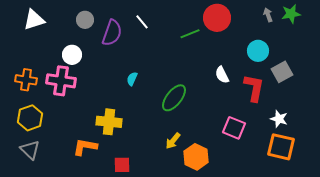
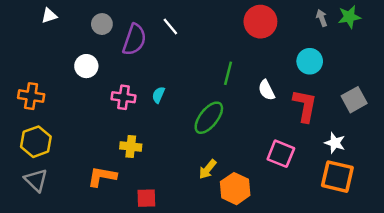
white triangle: (34, 20) -> (49, 16), moved, size x0.6
green line: (190, 34) -> (228, 73), moved, turned -54
gray square: (282, 72) -> (354, 100), moved
pink cross: (61, 81) -> (124, 97), moved, size x0.7
yellow cross: (109, 122) -> (131, 146), size x0.7

